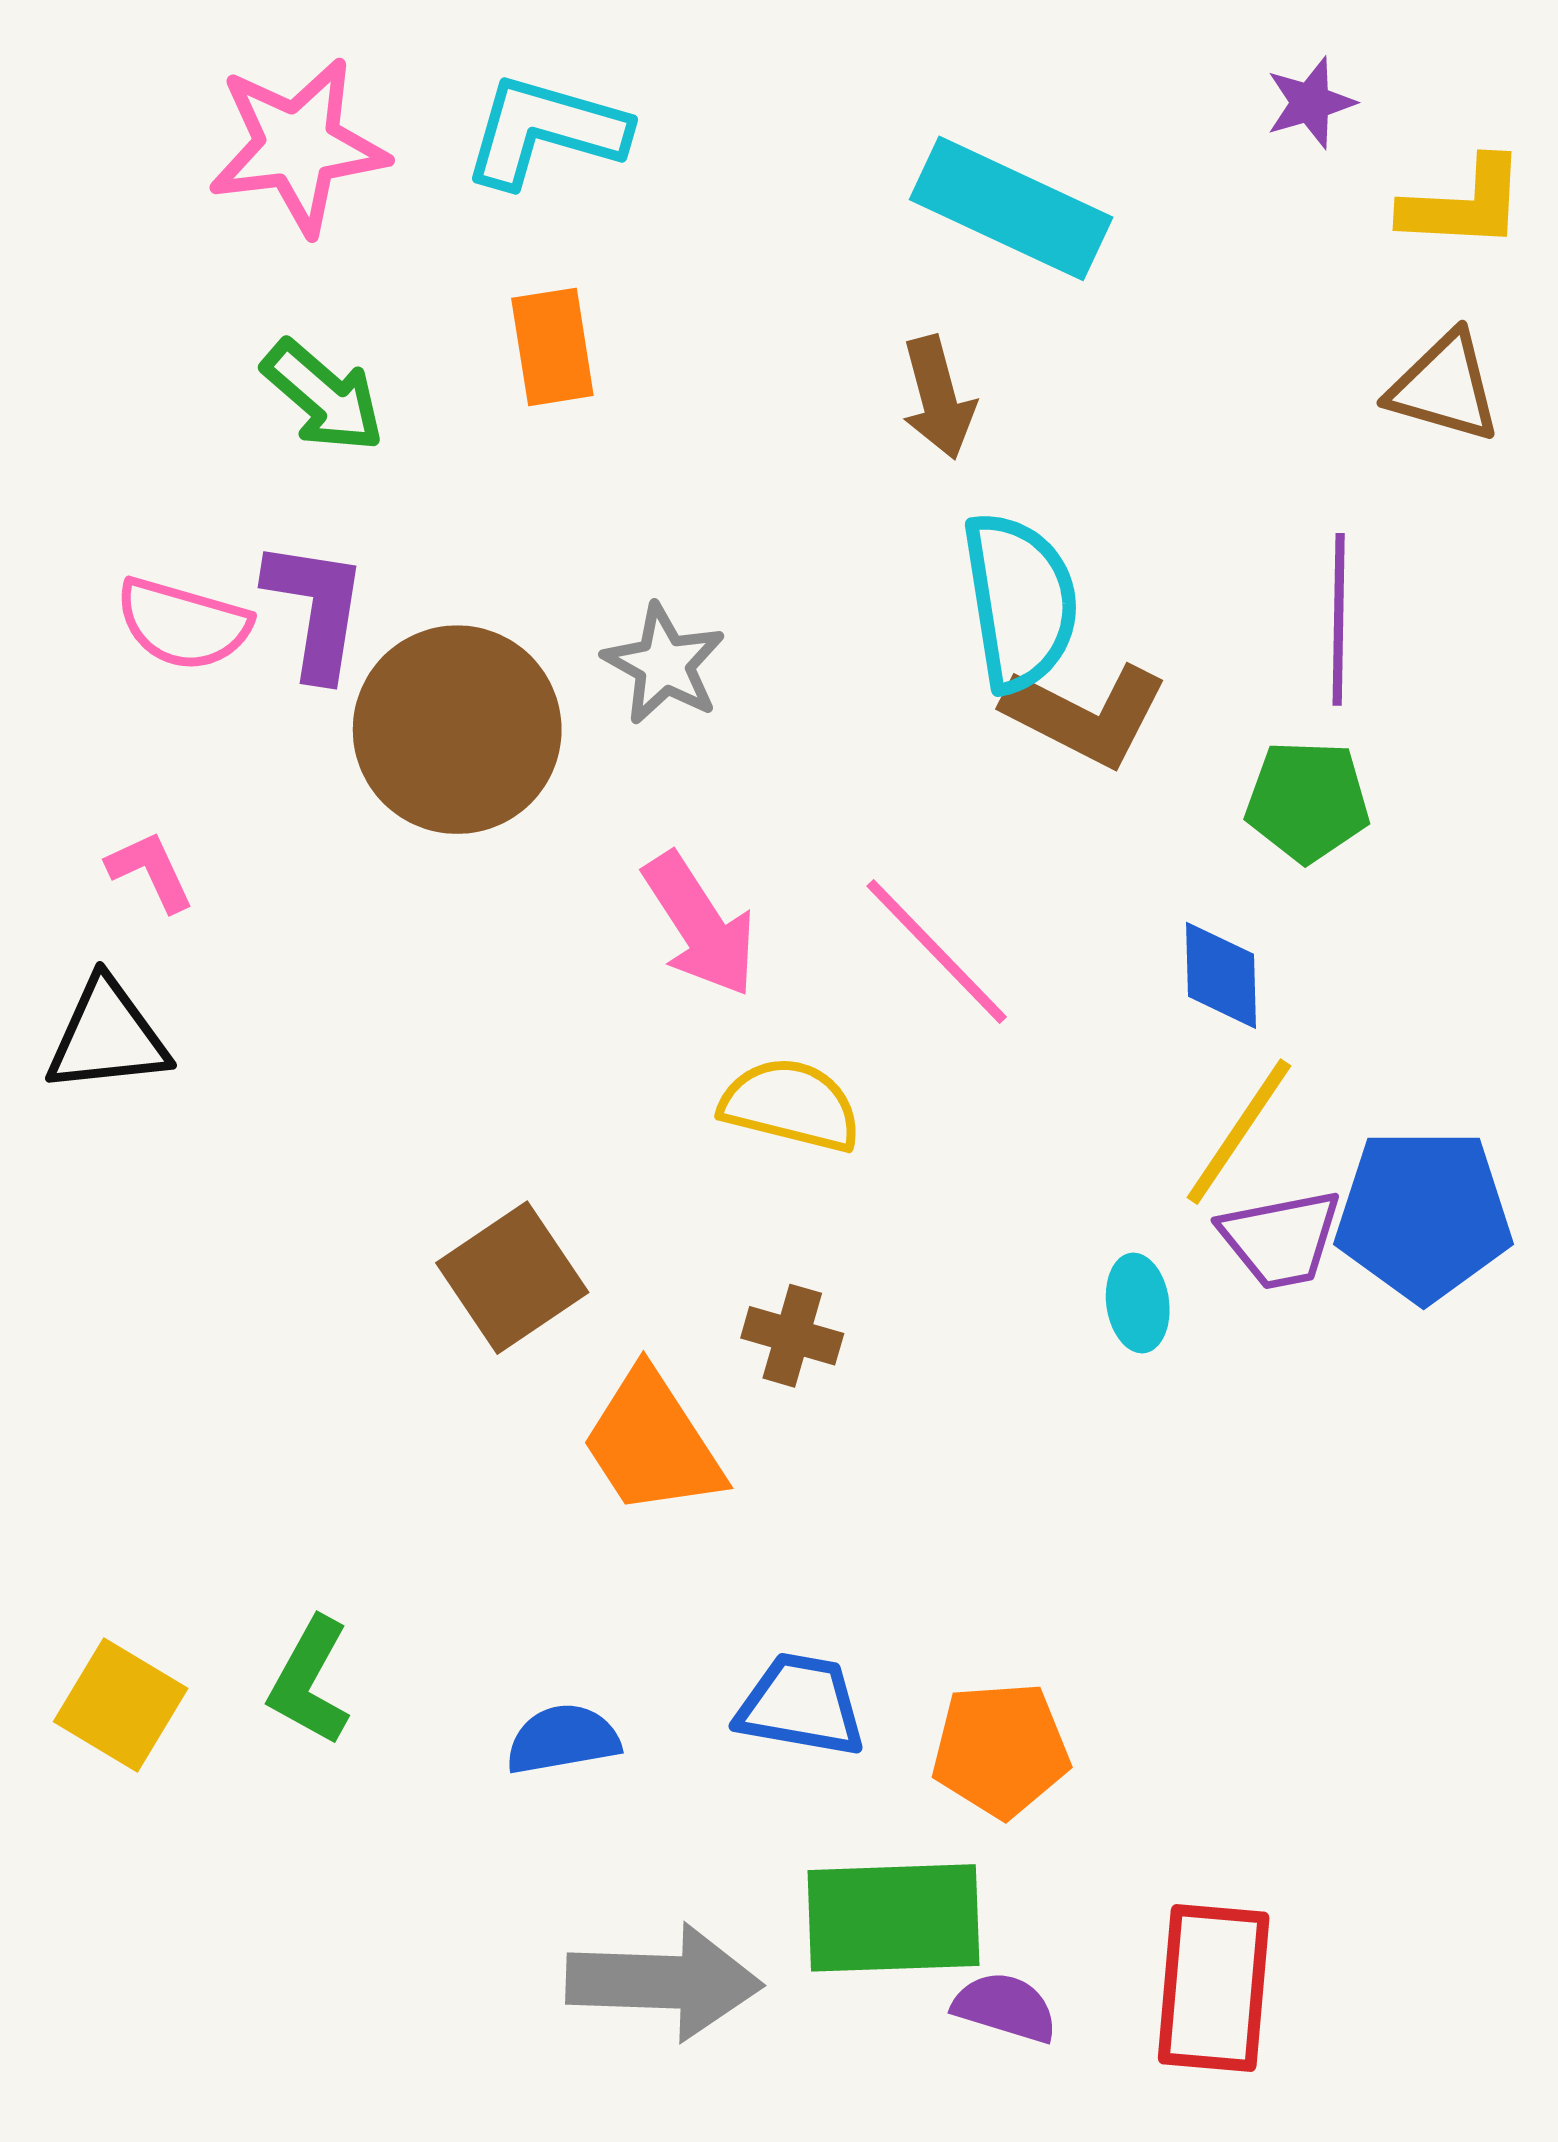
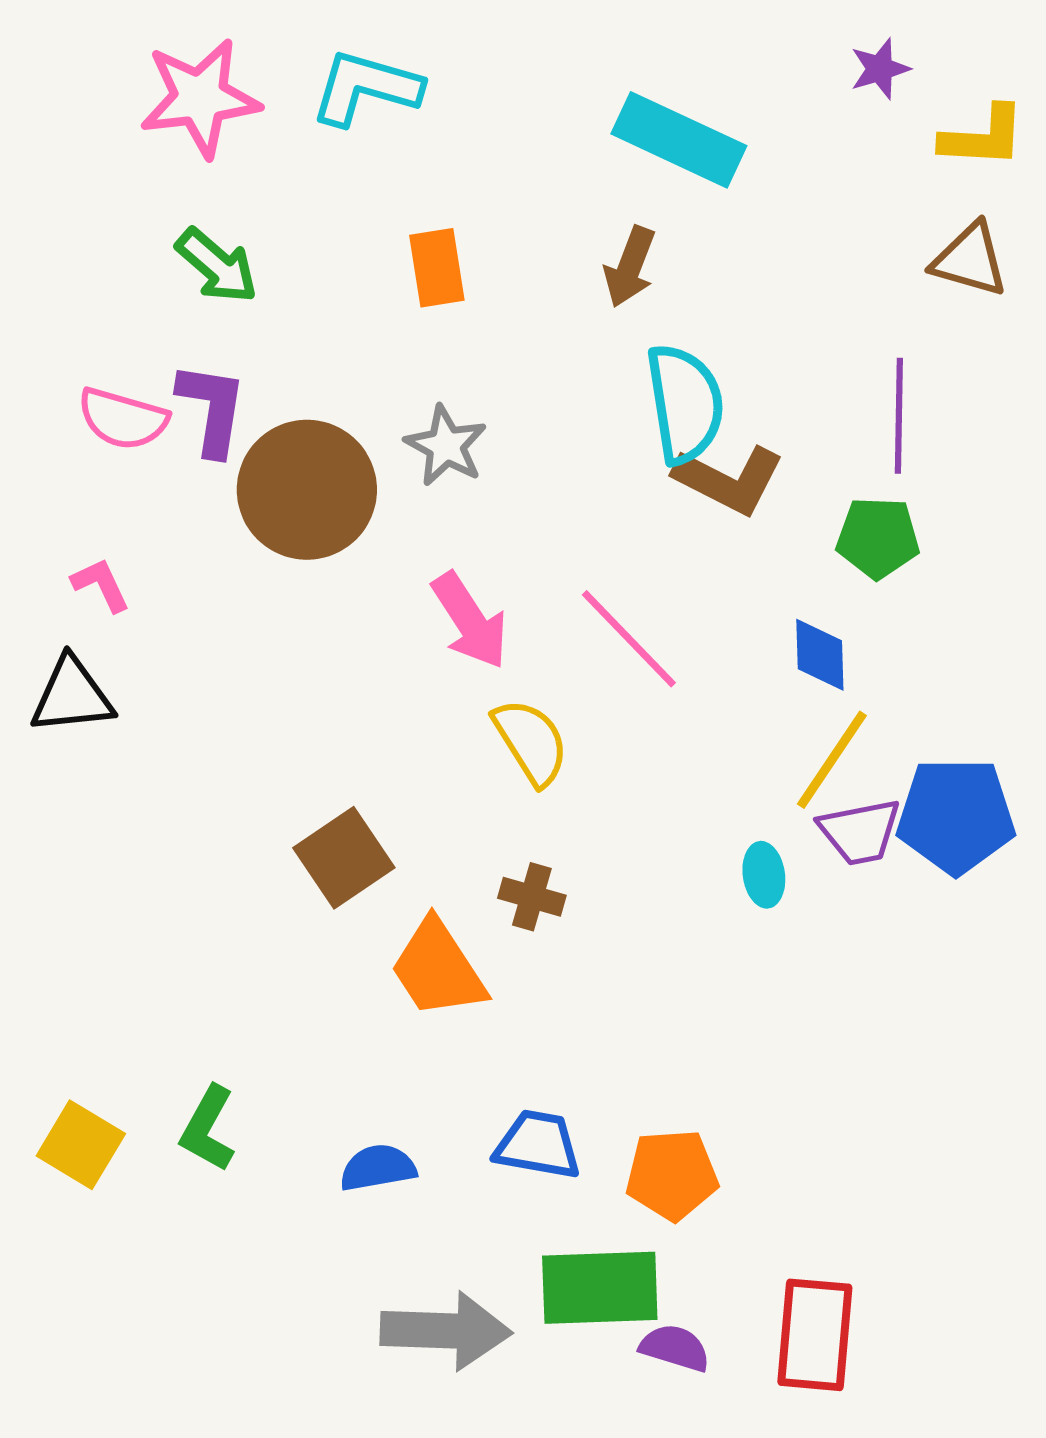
orange rectangle: (552, 347) -> (437, 268), moved
brown arrow: (938, 398) -> (630, 267), turned 36
yellow semicircle: (791, 1105) -> (531, 742), turned 44

